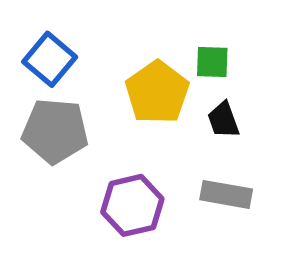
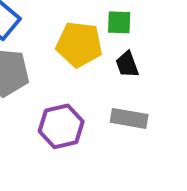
yellow pentagon: (157, 92) -> (79, 44), turned -30

